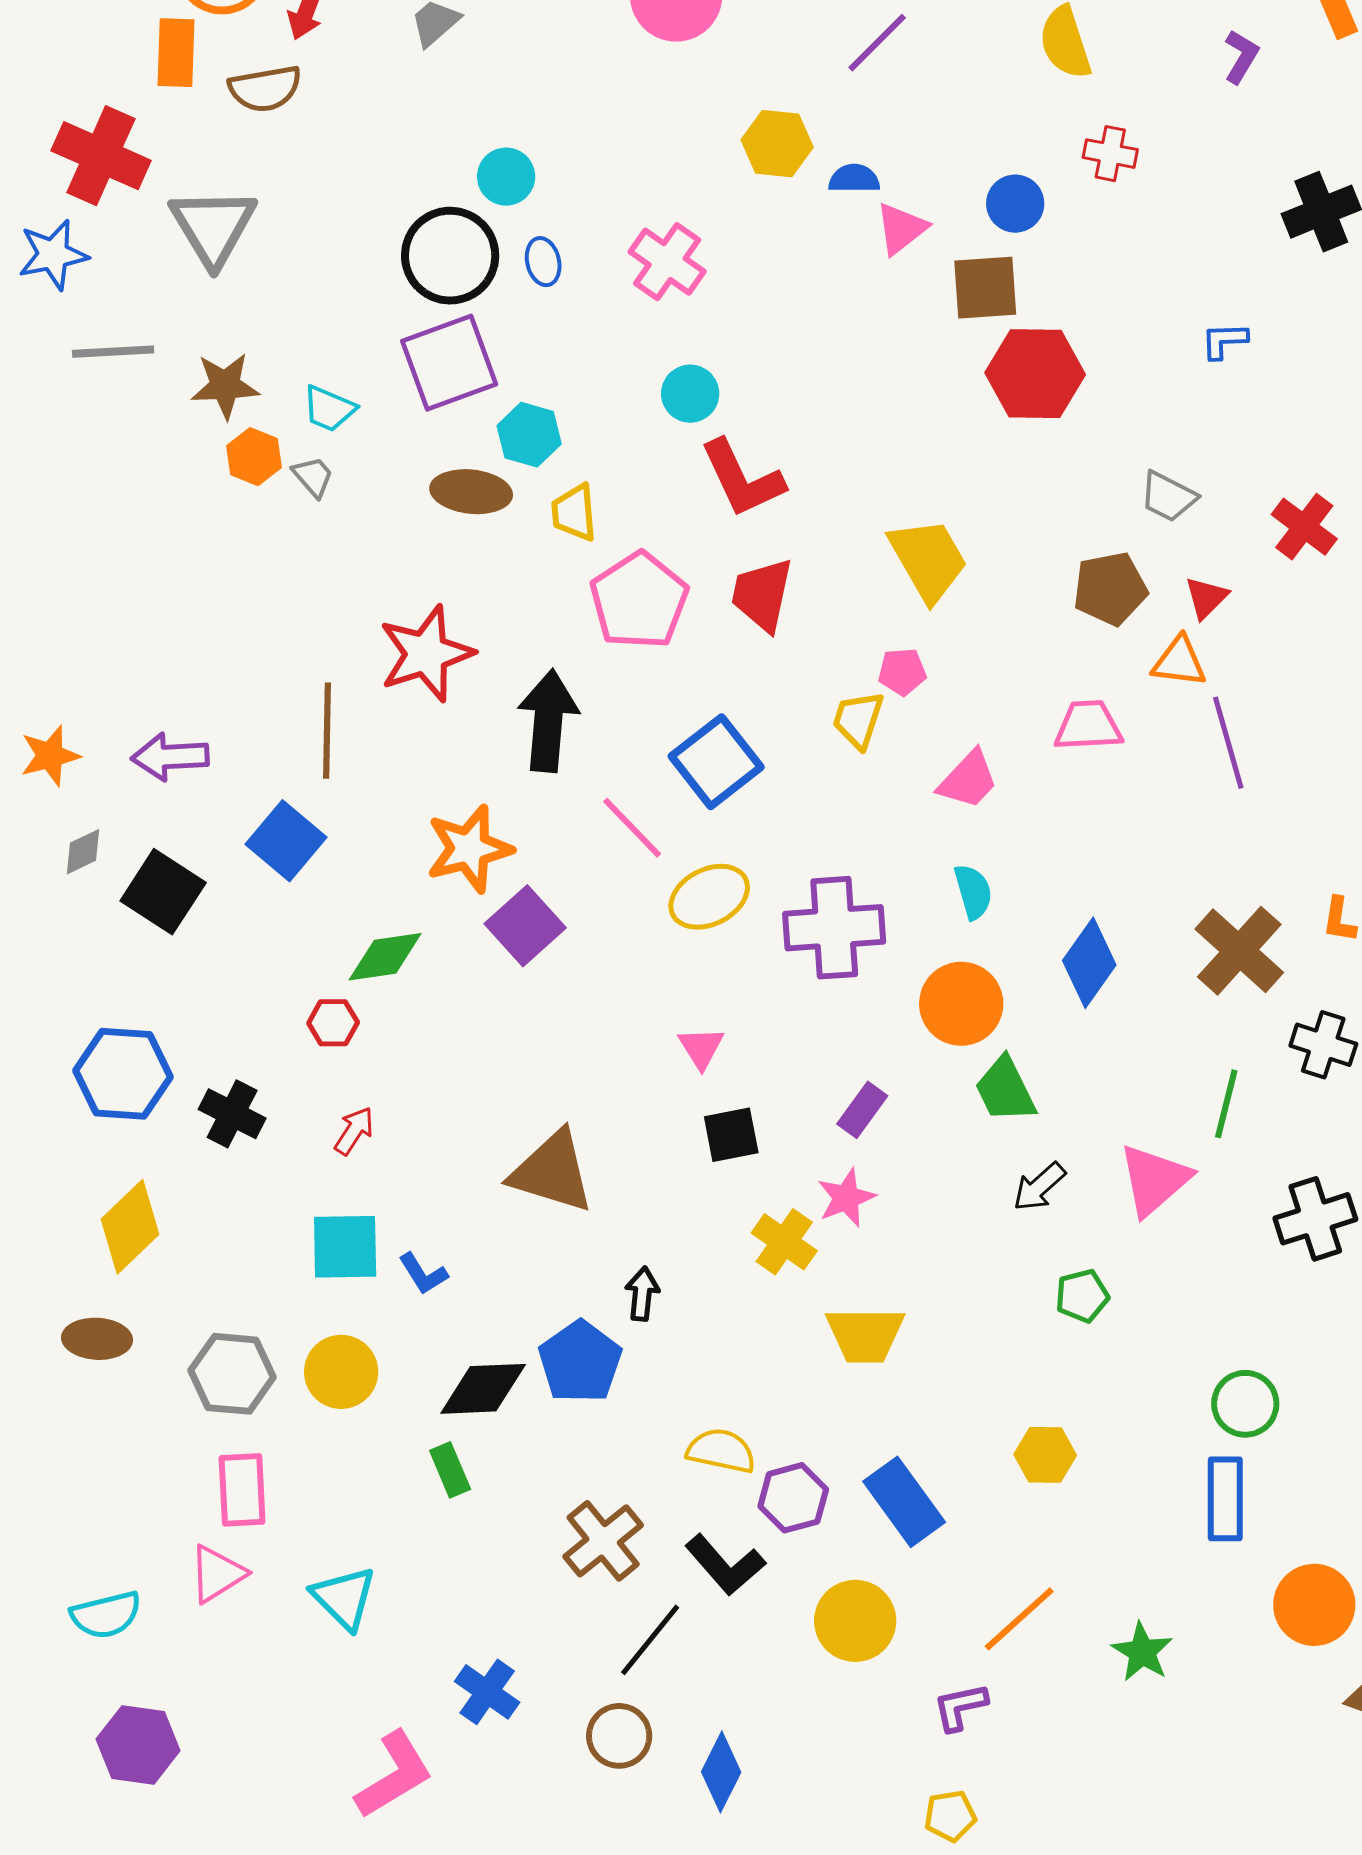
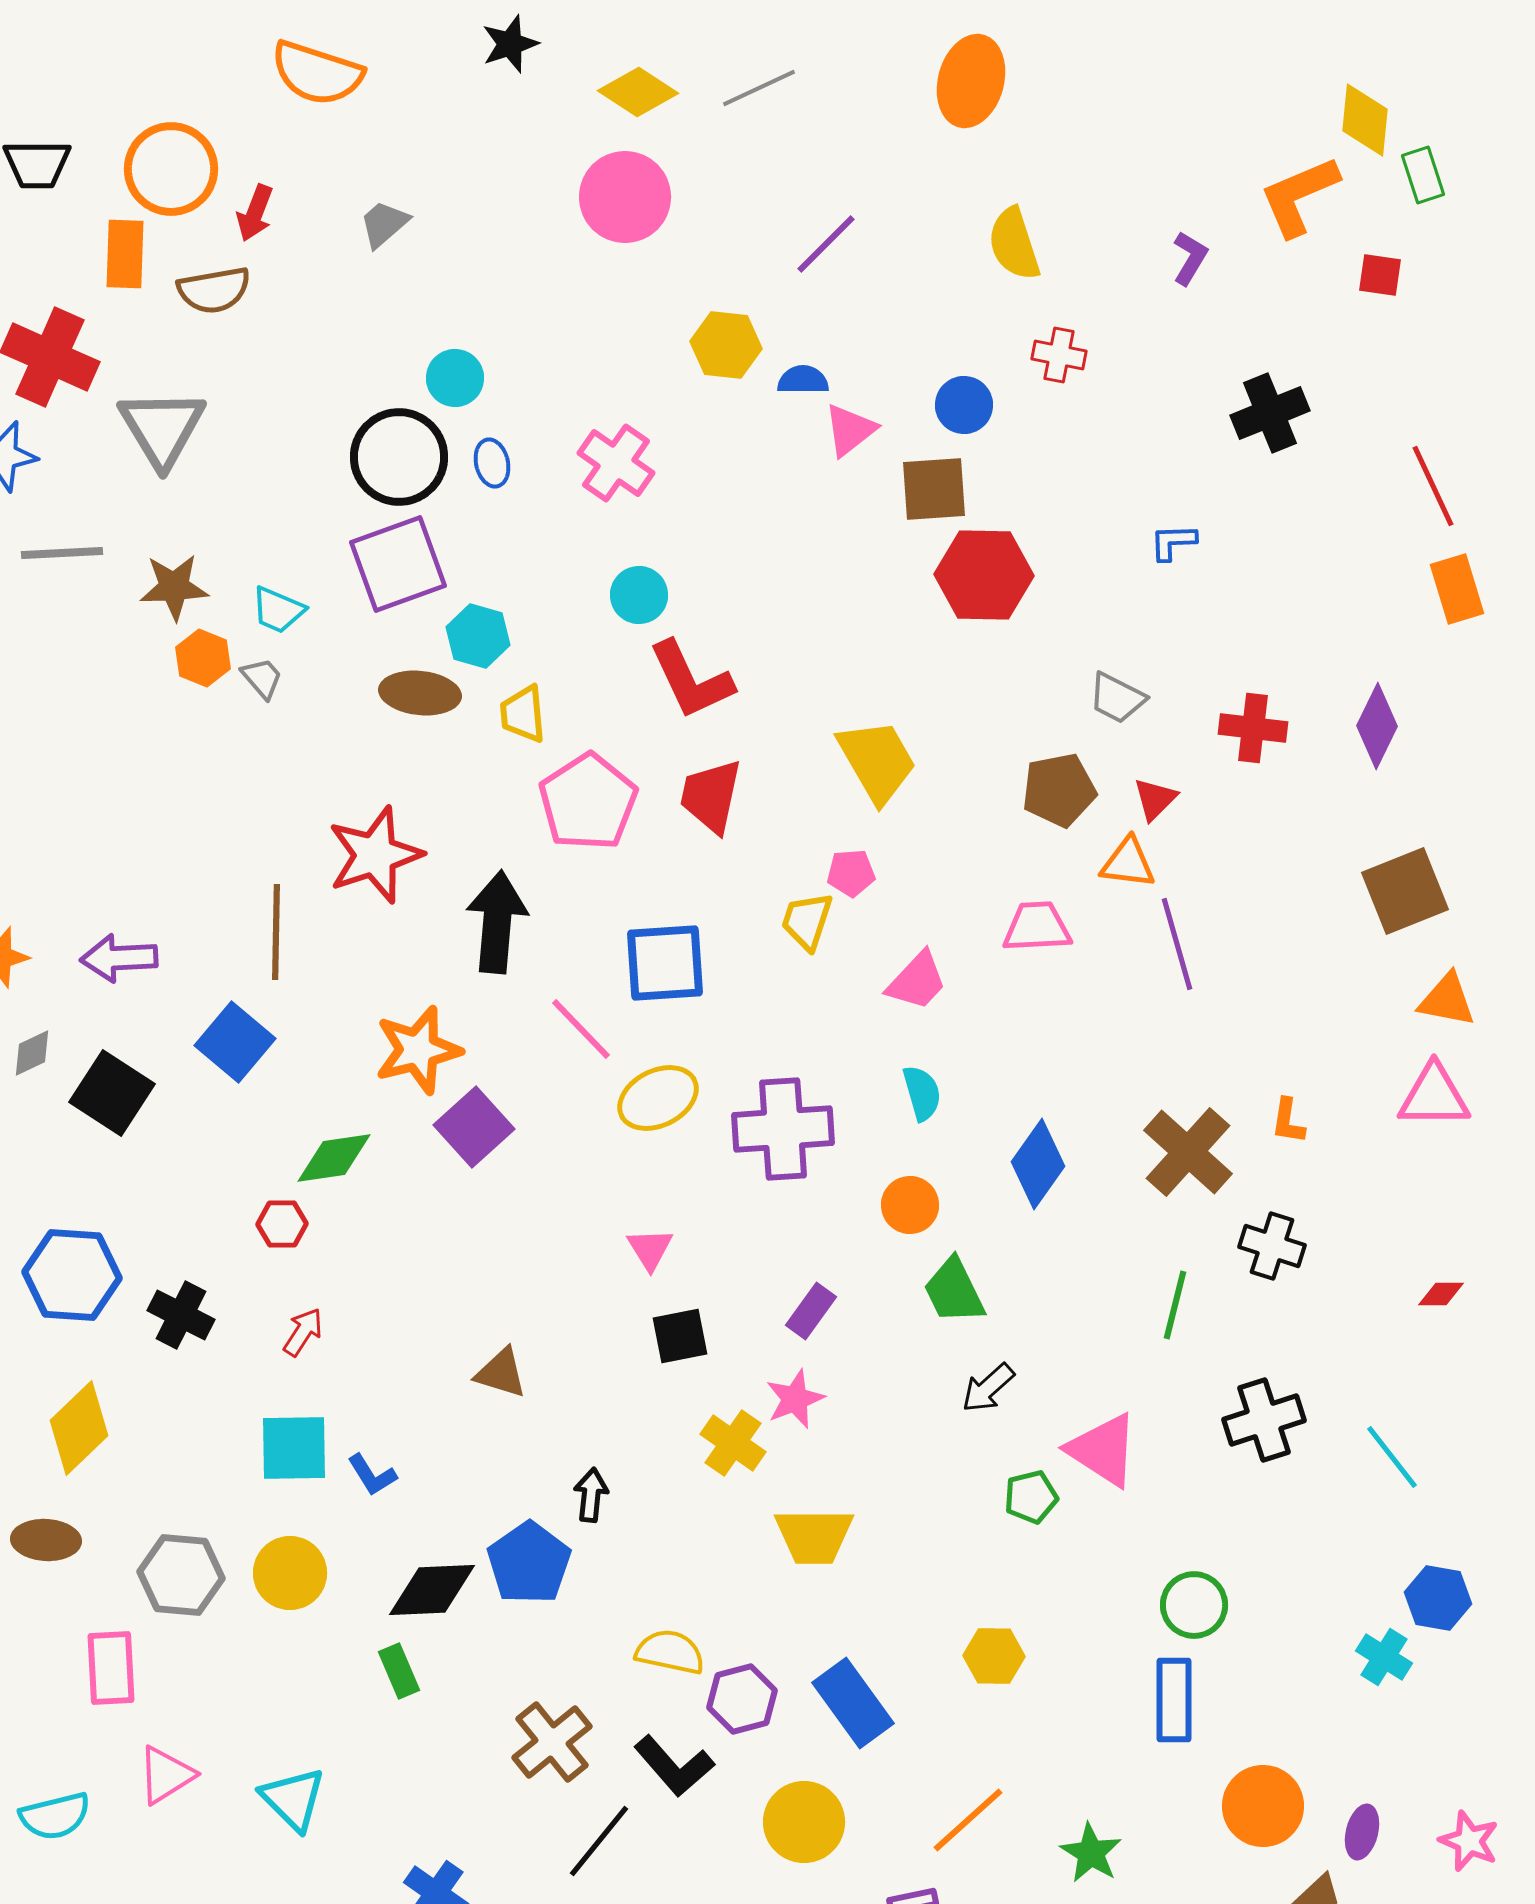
red cross: (1304, 527) -> (1253, 728), turned -30
blue square: (716, 762) -> (665, 963), turned 34
orange circle: (961, 1004) -> (910, 1205), size x0.7
brown triangle: (552, 1172) -> (501, 1373), size x0.6
pink triangle: (1154, 1180) -> (1103, 1450), moved, turned -46
pink rectangle: (242, 1490) -> (111, 1668), moved

